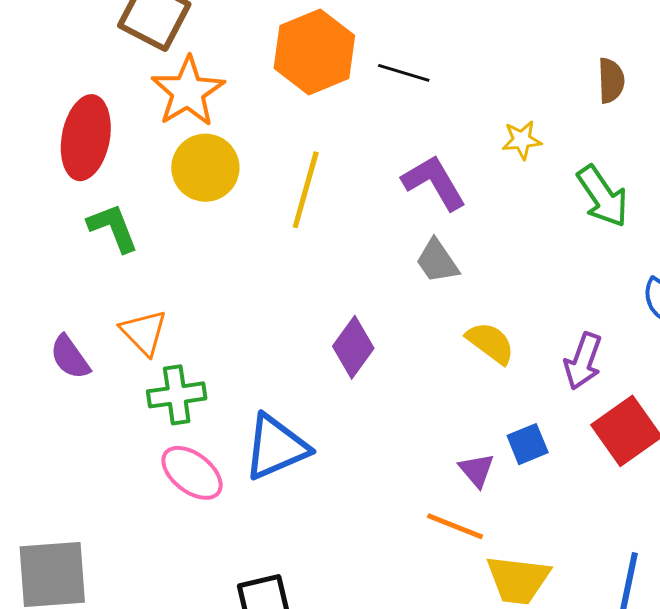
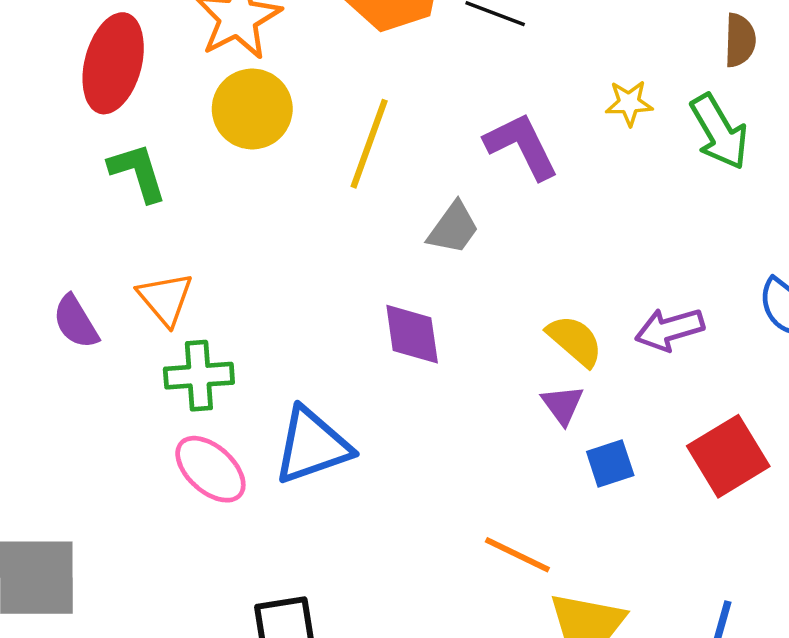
green arrow: (603, 196) -> (719, 132), moved
gray trapezoid: (437, 261) -> (453, 228), moved, turned -114
purple diamond: (353, 347) -> (412, 334), turned -48
purple arrow: (583, 361) -> (669, 329), moved, turned 50
purple triangle: (477, 470) -> (563, 405), moved

